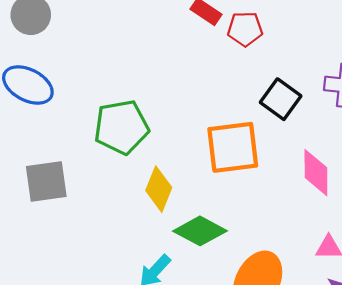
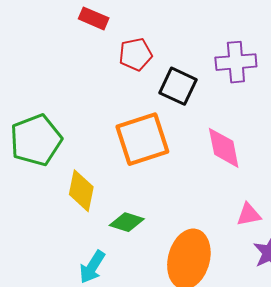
red pentagon: (245, 29) -> (136, 54), moved
green diamond: (200, 231) -> (127, 222), size x0.7

